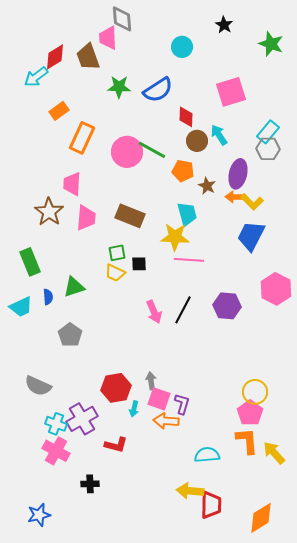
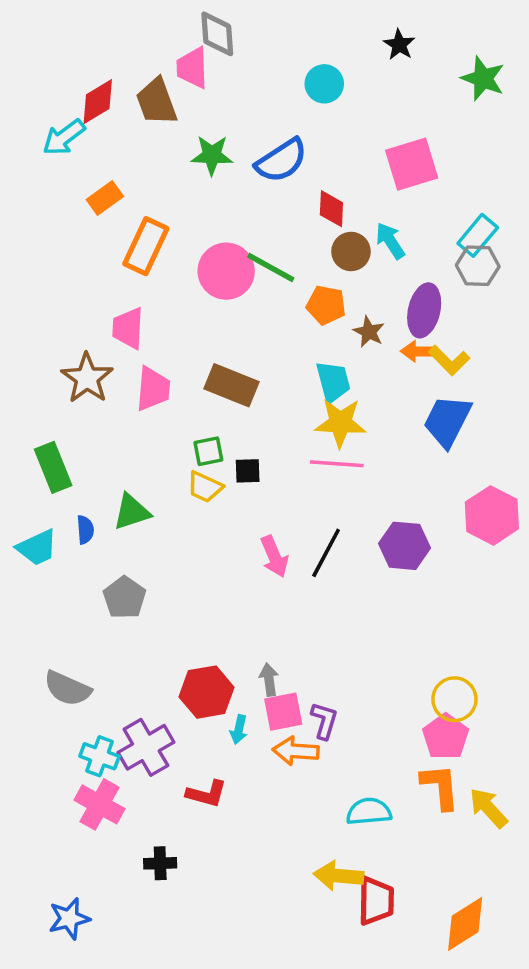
yellow star: (175, 237) -> (340, 423), moved
pink square: (159, 399) -> (283, 712), turned -30

